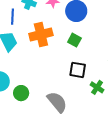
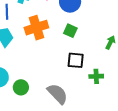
green cross: (97, 87) -> (96, 76), turned -32

